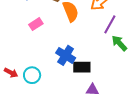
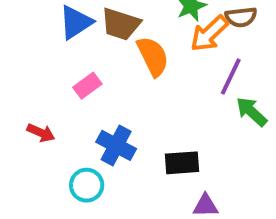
blue cross: (66, 55) -> (116, 145), moved
red arrow: (11, 73) -> (41, 133), moved

